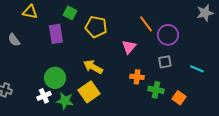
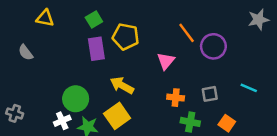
green square: (70, 13) -> (94, 20), turned 32
purple rectangle: (56, 34) -> (96, 49), moved
gray square: (165, 62) -> (210, 94), moved
green cross: (156, 90) -> (190, 122), moved

